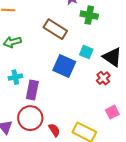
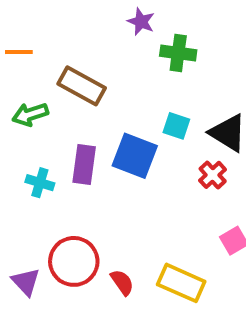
brown rectangle: (55, 29) -> (82, 86), moved
cyan cross: (15, 77) -> (40, 183), turned 32
purple rectangle: (32, 90) -> (84, 164), moved

